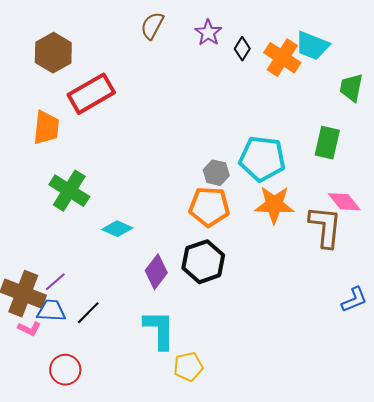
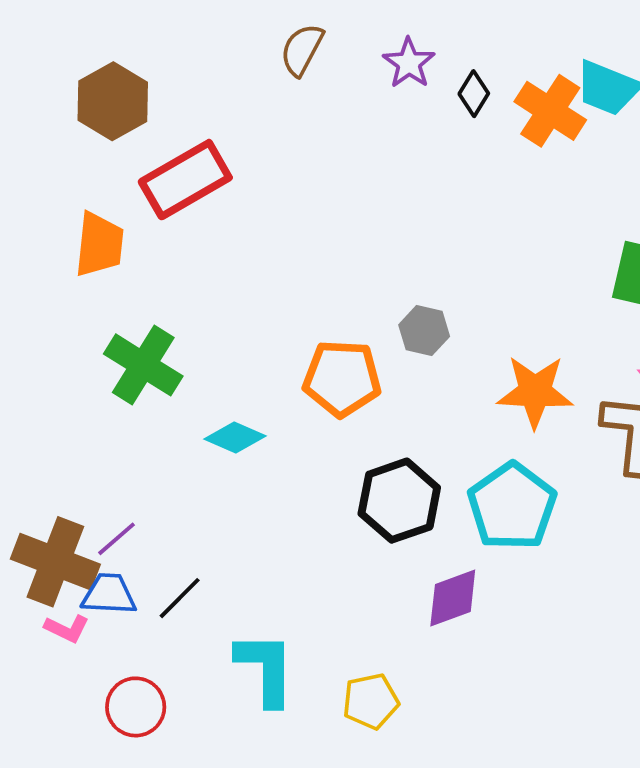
cyan pentagon: (262, 159) -> (512, 506), moved, turned 30
orange pentagon: (209, 207) -> (342, 378), moved
purple diamond: (156, 272) -> (453, 598), moved, turned 32
cyan L-shape: (159, 330) -> (266, 669), moved

